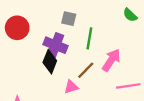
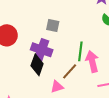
green line: (89, 38) -> (80, 51), moved
pink arrow: (111, 60) -> (92, 61), turned -45

